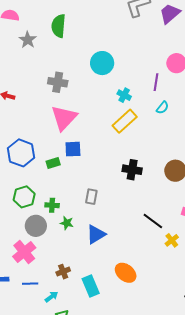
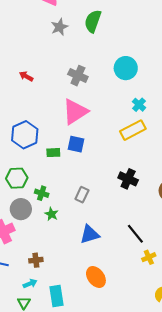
blue triangle: (96, 234) -> (90, 234), moved
cyan rectangle: (91, 286) -> (56, 296), moved
cyan arrow: (51, 297) -> (30, 284), moved

